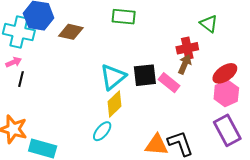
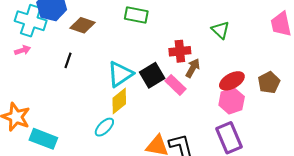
red cross: (187, 48) -> (180, 51), moved
black square: (145, 75) -> (152, 75), turned -30
black line: (21, 79) -> (68, 60), moved

